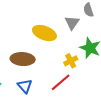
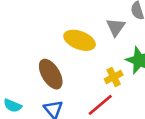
brown ellipse: (23, 59) -> (51, 74), turned 55

